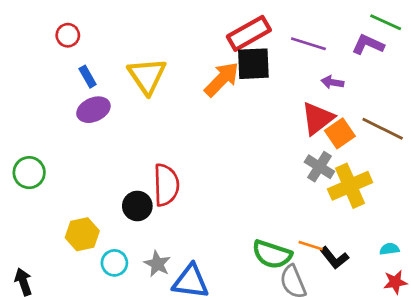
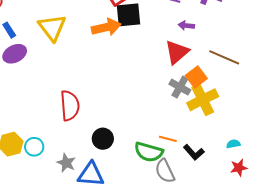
orange arrow: (222, 79) -> (106, 27), turned 36
orange square: (340, 133) -> (196, 77), moved
black circle: (137, 206) -> (103, 139), moved
orange line: (311, 246) -> (168, 139), moved
cyan circle: (114, 263) -> (34, 147), moved

